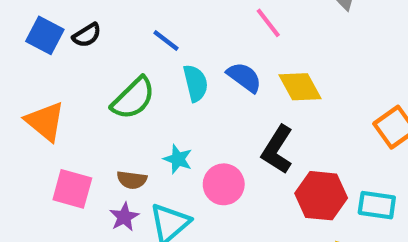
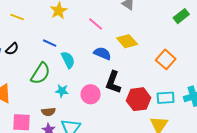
blue semicircle: (244, 77) -> (102, 53), moved
yellow diamond: (300, 87) -> (127, 41), moved
cyan star: (178, 159) -> (62, 91), moved
pink circle: (224, 184) -> (91, 94), moved

